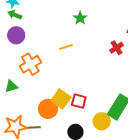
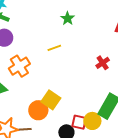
red cross: (117, 48) -> (103, 63), moved
red square: (79, 101) -> (79, 122), moved

